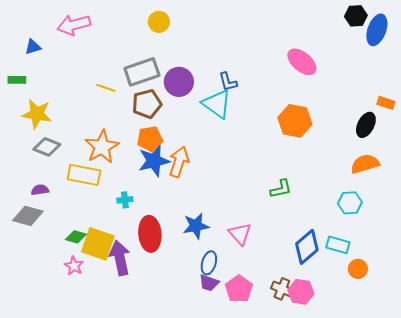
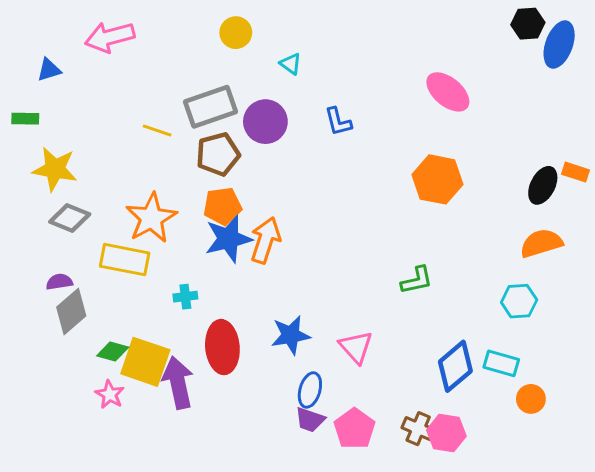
orange rectangle: (386, 103) -> (575, 172), moved
cyan triangle: (217, 104) -> (291, 64), moved, size x0.5
gray diamond: (28, 216) -> (71, 311), moved, turned -56

